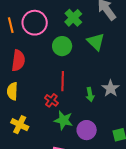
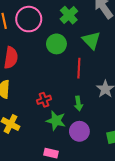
red line: (63, 81) -> (79, 68), moved
green arrow: (90, 95) -> (78, 103), moved
red cross: (51, 100) -> (44, 100), turned 32

